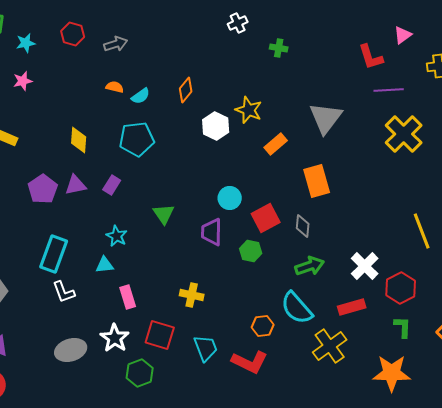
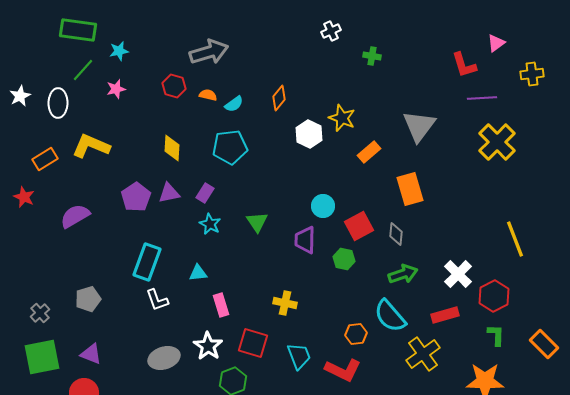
red hexagon: (73, 34) -> (174, 86), moved
gray arrow: (116, 44) -> (209, 52), size x1.6
cyan star: (117, 236) -> (210, 224), moved

